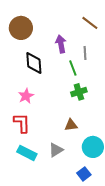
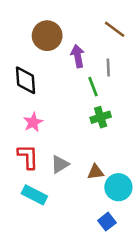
brown circle: (21, 28) -> (47, 36), moved
black diamond: (34, 63) -> (25, 80), moved
brown triangle: (71, 125) -> (96, 172), moved
gray triangle: (56, 150) -> (60, 164), moved

